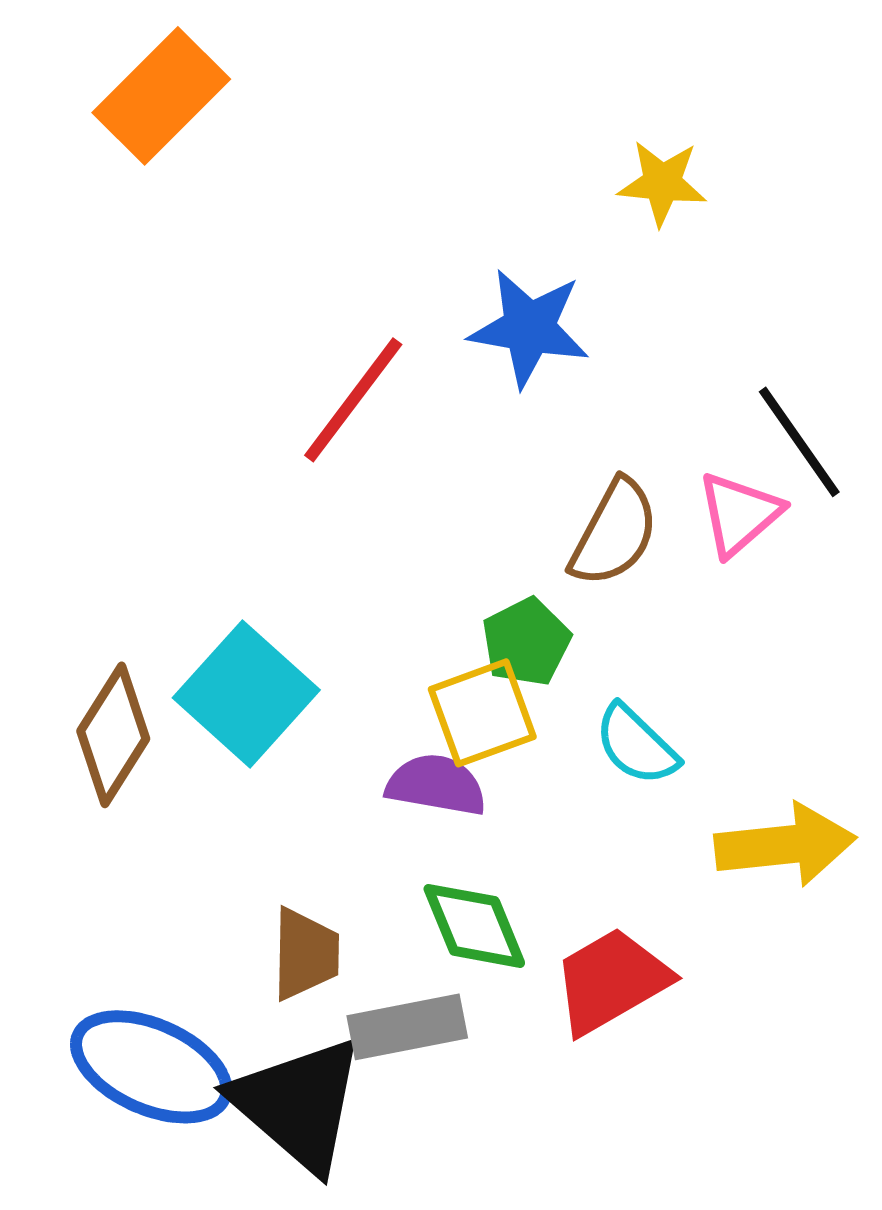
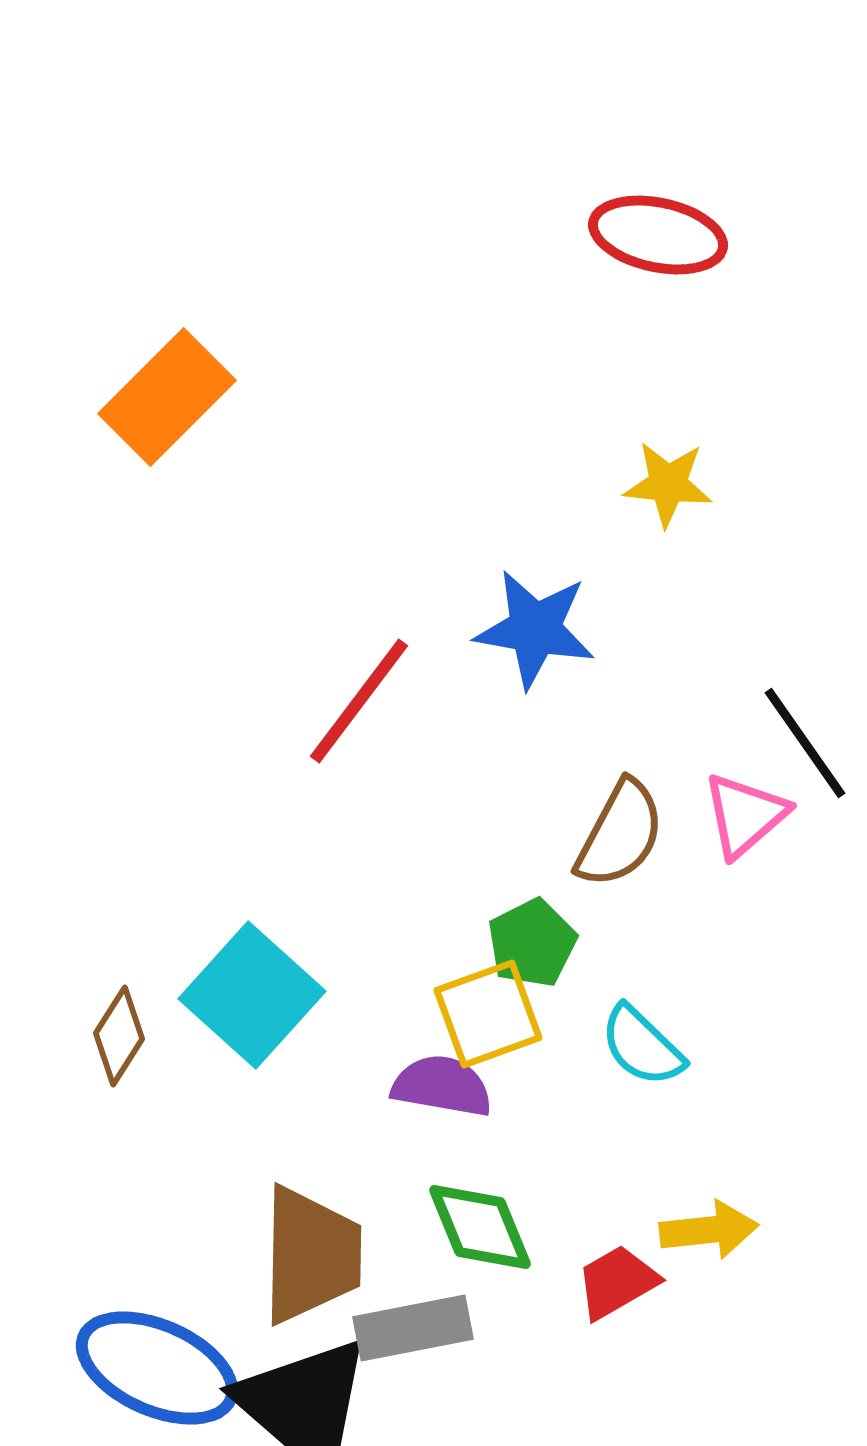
brown diamond: (113, 735) -> (119, 1036), size x0.7
yellow arrow: (785, 845) -> (709, 1230), moved, size x0.7
brown trapezoid: (305, 954) -> (311, 1255), size x1.5
red trapezoid: (611, 981) -> (617, 1282), size x0.7

